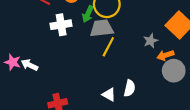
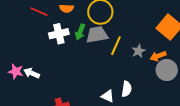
green arrow: (88, 14) -> (80, 32), moved
gray star: (151, 41) -> (138, 51), moved
yellow line: (108, 47) -> (116, 46), moved

